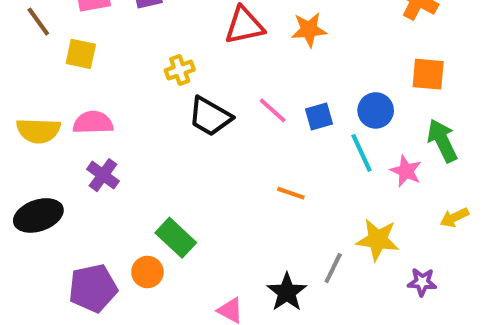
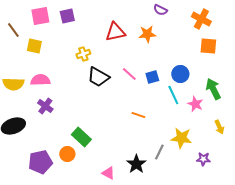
orange square: (428, 74) -> (208, 46), moved
yellow arrow: (454, 217) -> (219, 127), turned -88

